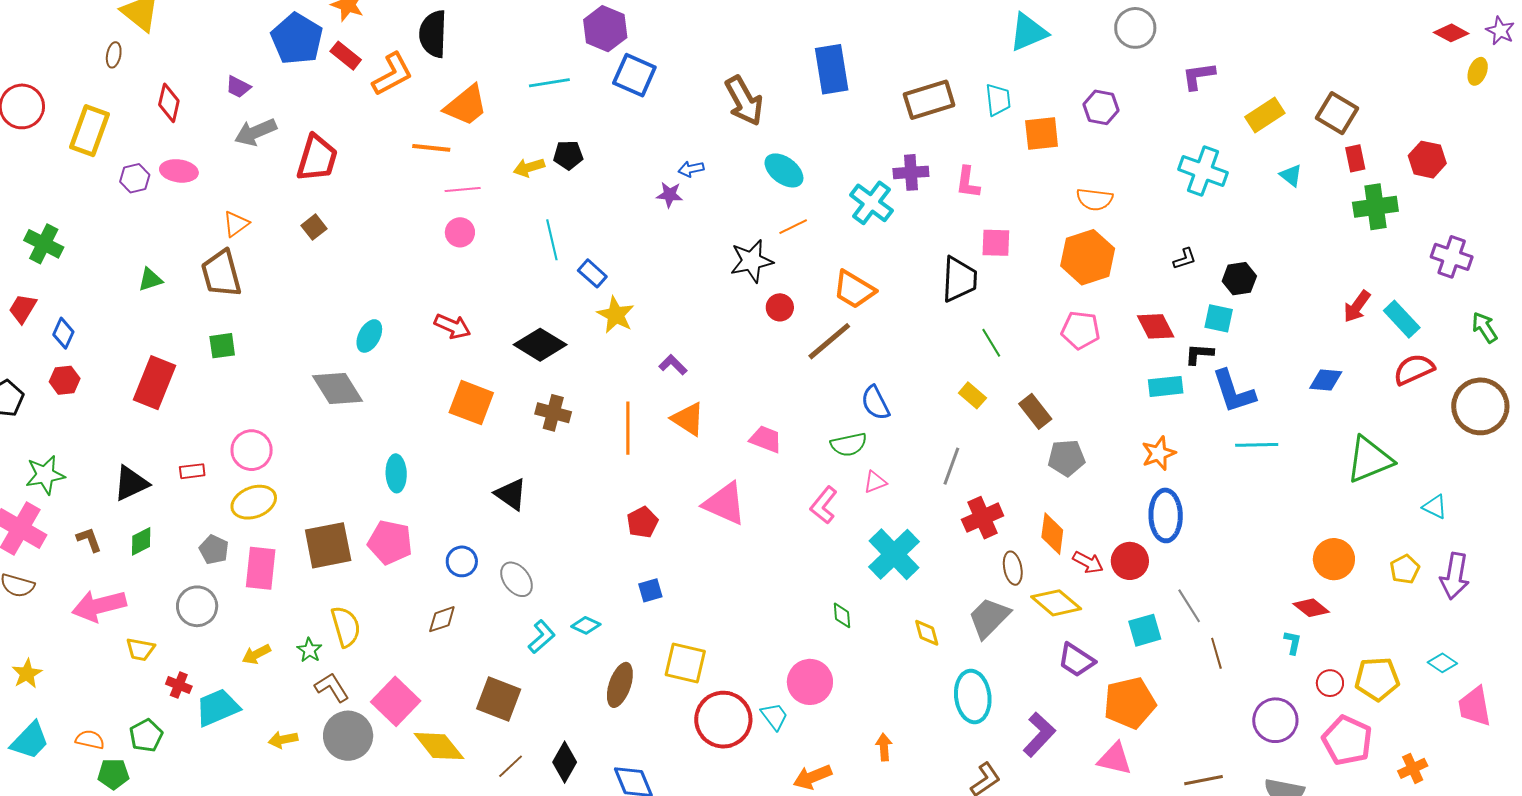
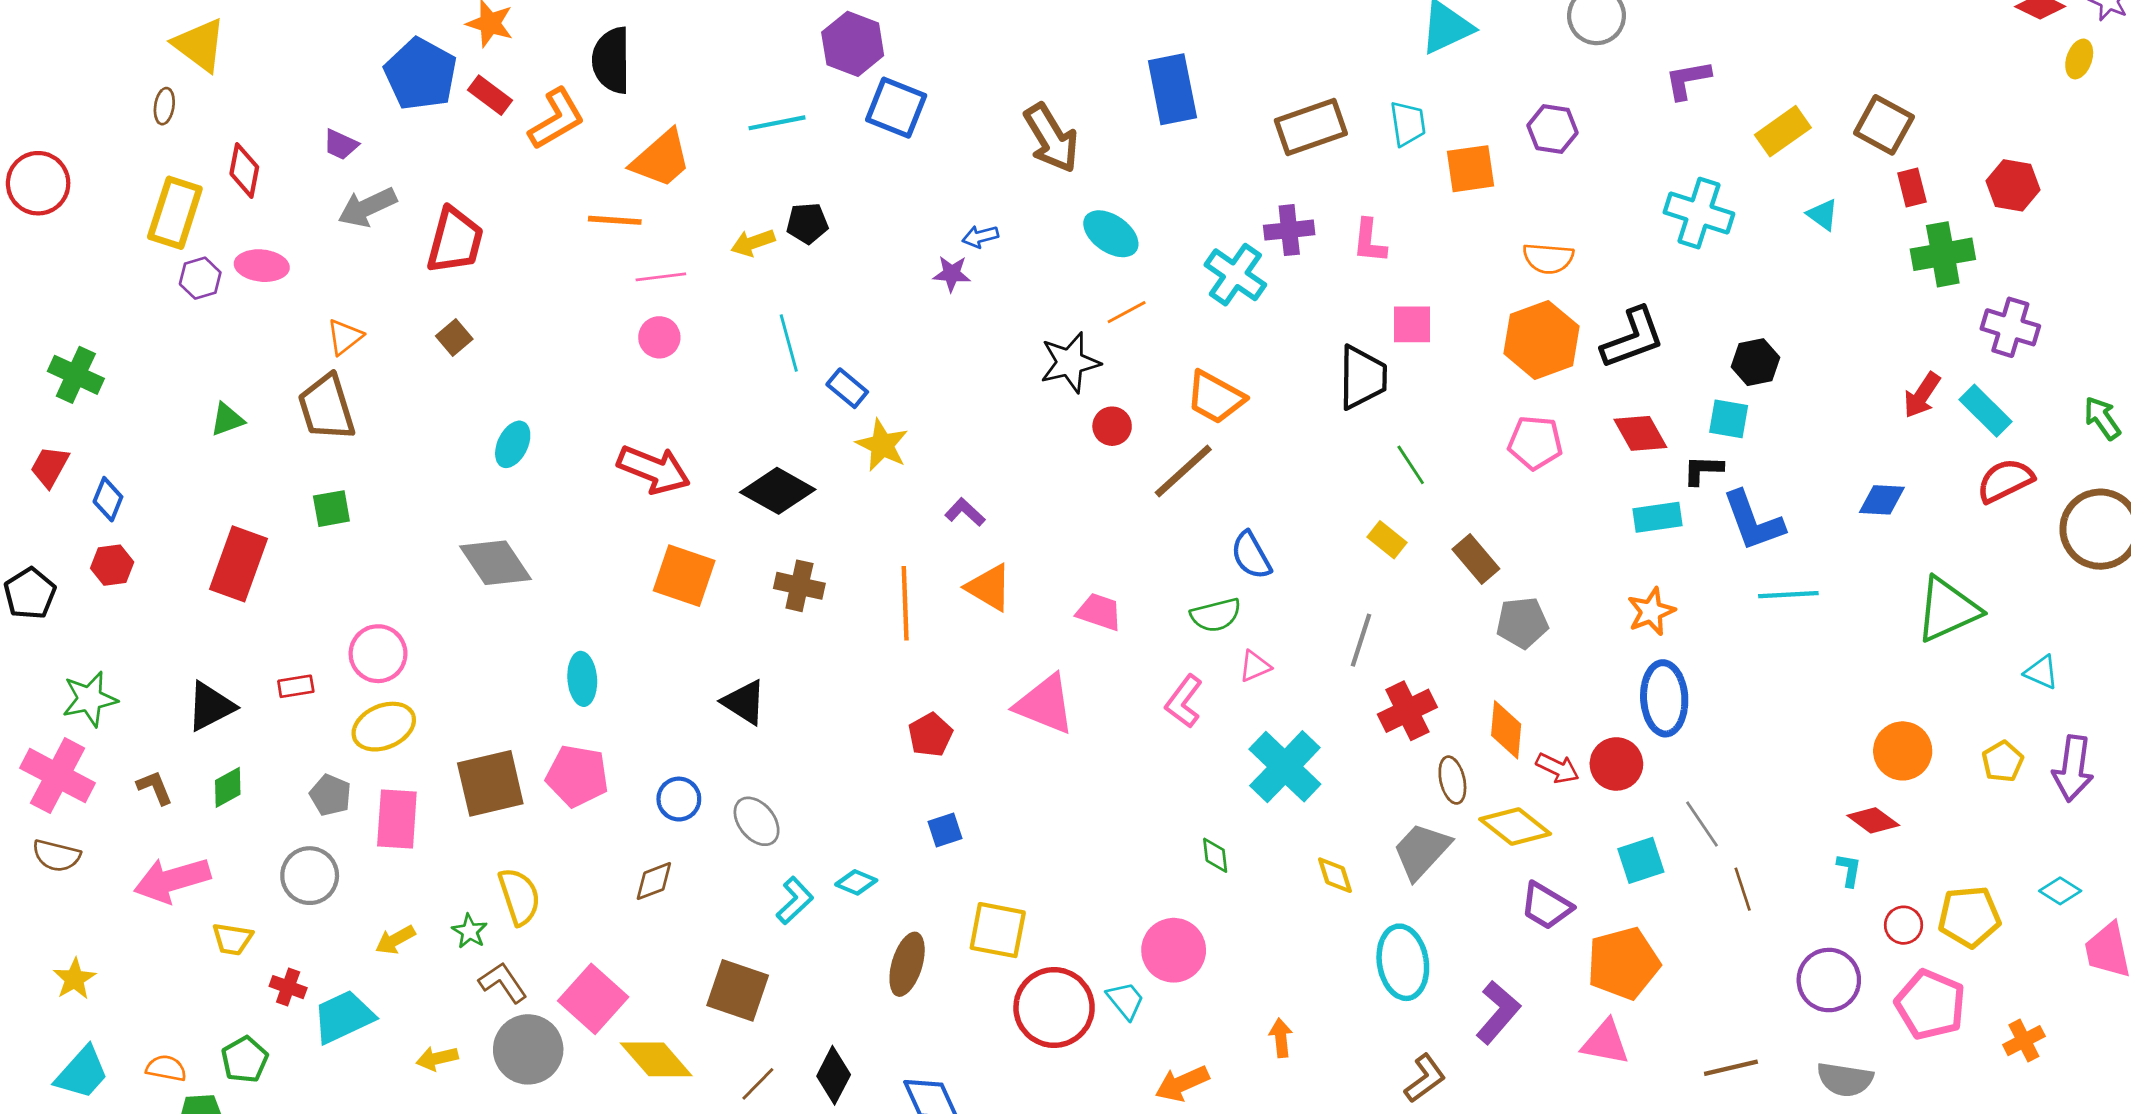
yellow rectangle: (90, 131) -> (175, 213), moved
purple cross: (1452, 257) -> (2010, 327), moved
black L-shape: (1185, 259) -> (1633, 338), moved, size x2.0
red arrow: (452, 326) -> (654, 469), size x1.4
cyan ellipse: (369, 336) -> (513, 444), moved

